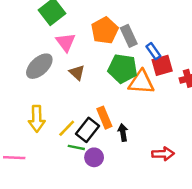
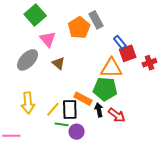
gray rectangle: (129, 36) -> (96, 20), moved
green pentagon: (123, 69) -> (105, 89), moved
orange rectangle: (104, 118) -> (83, 99), turned -36
black rectangle: (87, 130) -> (70, 110), turned -36
red arrow: (163, 154) -> (117, 115), moved, turned 42

